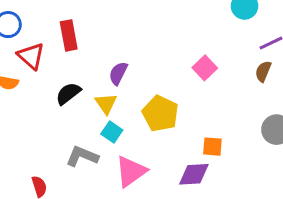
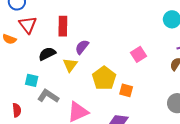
red rectangle: (69, 35) -> (63, 26), moved
cyan square: (112, 132) -> (32, 80), moved, turned -32
orange square: (212, 147) -> (126, 90), moved

